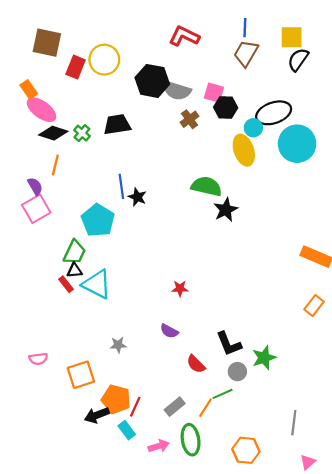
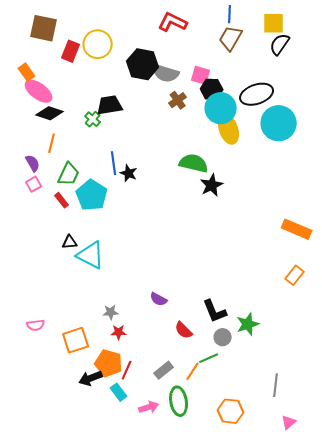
cyan circle: (253, 128) -> (221, 108), moved, size x1.8
green cross: (82, 133) -> (93, 119), moved
pink square: (36, 209) -> (34, 184), size x0.6
green trapezoid: (75, 252) -> (69, 174), moved
red rectangle: (66, 284) -> (62, 200), moved
red star: (180, 289) -> (119, 332), moved

